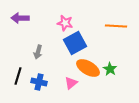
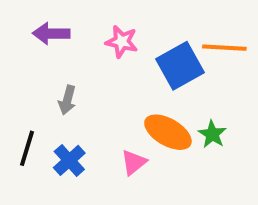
purple arrow: (20, 18) -> (51, 34), moved
blue square: (75, 43) -> (180, 66), moved
blue cross: (39, 82) -> (69, 160), turned 35

